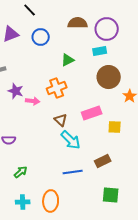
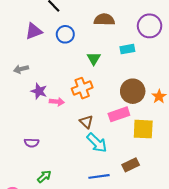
purple circle: (107, 29) -> (150, 26), moved
green triangle: (68, 60) -> (94, 59), turned -32
brown circle: (109, 77) -> (133, 91), moved
yellow square: (115, 127) -> (143, 129), size x1.5

